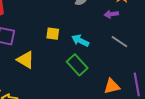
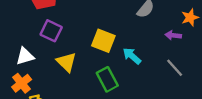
yellow square: (53, 34) -> (103, 41), size x1.5
green rectangle: (77, 65) -> (107, 79), moved

